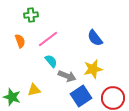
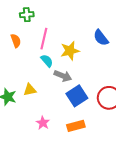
blue semicircle: (95, 38) -> (101, 38), moved
pink line: (48, 39) -> (44, 39), turned -40
yellow star: (93, 69) -> (70, 51), moved

